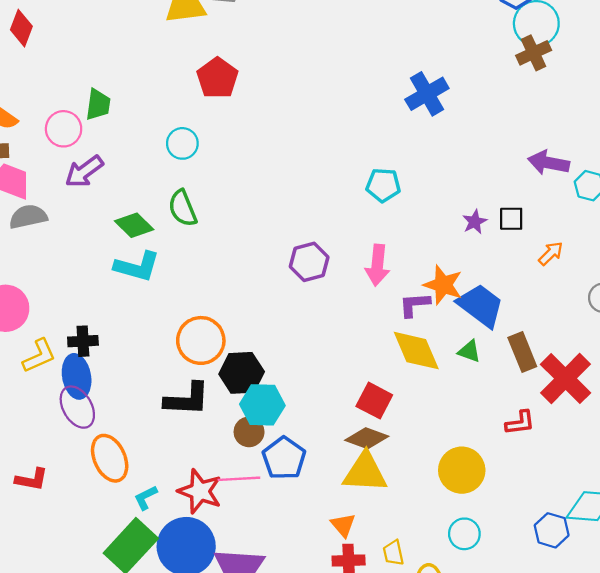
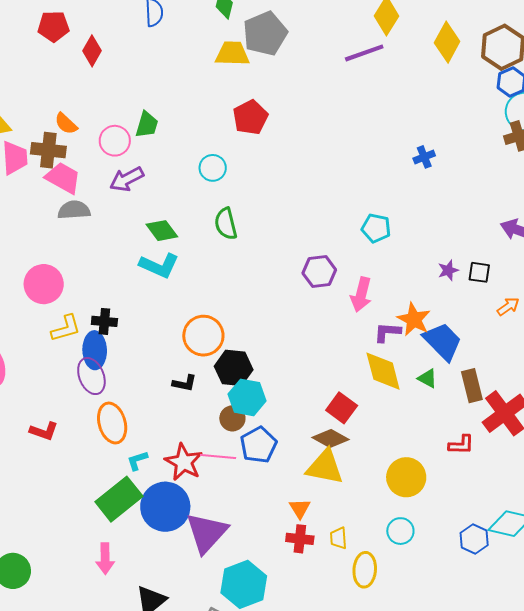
blue cross: (427, 94) -> (424, 157), size x0.6
green semicircle: (183, 208) -> (226, 224), moved
purple hexagon: (309, 262) -> (319, 271), moved
black L-shape: (187, 399) -> (184, 383), size x0.6

